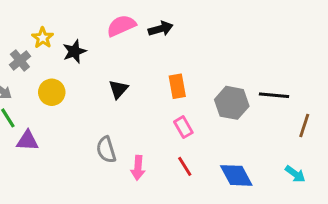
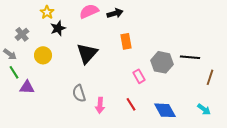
yellow star: (43, 38) -> (47, 12), moved
orange rectangle: (177, 86) -> (126, 41), moved
black triangle: (118, 89) -> (87, 53), size x1.6
pink rectangle: (183, 127) -> (139, 76), moved

